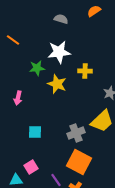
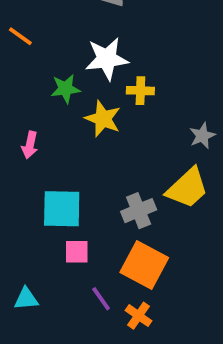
yellow cross: (85, 71) -> (140, 91), moved
cyan square: (35, 132) -> (62, 209), size x1.6
pink square: (31, 167) -> (77, 252), moved, turned 32

